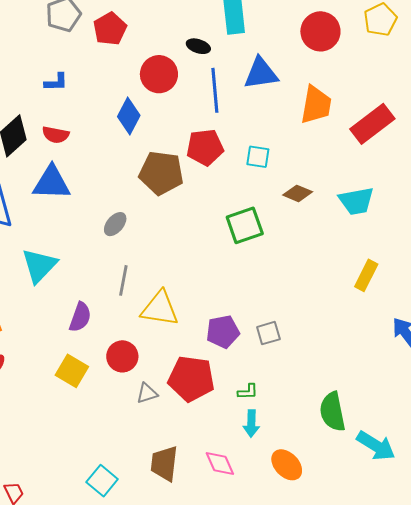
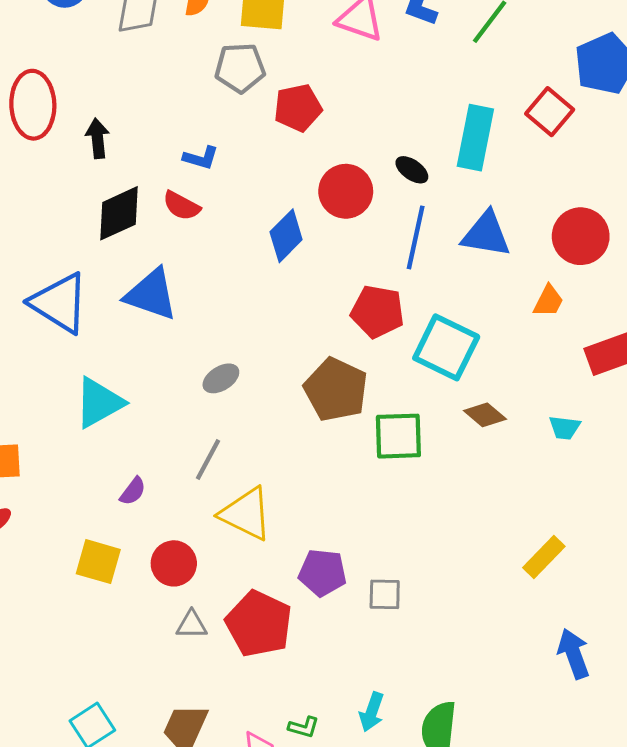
red circle: (320, 31) -> (581, 236), moved
orange trapezoid: (316, 105) -> (548, 301), size x0.6
red semicircle: (56, 135) -> (181, 206), moved
cyan square: (258, 157) -> (446, 347), size x1.8
brown pentagon: (161, 173) -> (336, 390), moved
cyan trapezoid: (356, 201) -> (565, 428), moved, size x0.6
purple semicircle: (80, 317) -> (133, 491), size x0.7
yellow square: (72, 371) -> (98, 562), turned -32
green L-shape: (248, 392) -> (304, 727), moved
cyan arrow: (251, 424) -> (372, 712), moved

